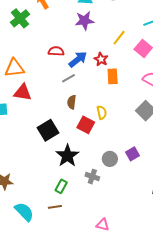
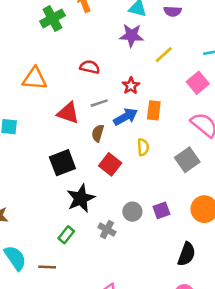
yellow line: (119, 38) -> (164, 55), moved
blue arrow: (78, 59) -> (126, 117), moved
red star: (101, 59) -> (131, 86), moved
red triangle: (23, 92) -> (68, 113), moved
yellow semicircle: (102, 112) -> (143, 147), moved
brown line: (55, 207) -> (47, 267), moved

